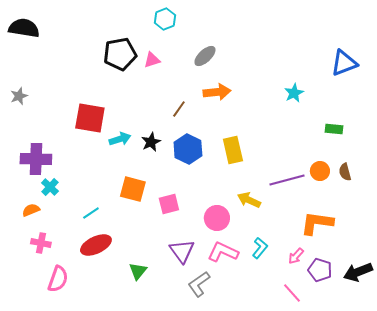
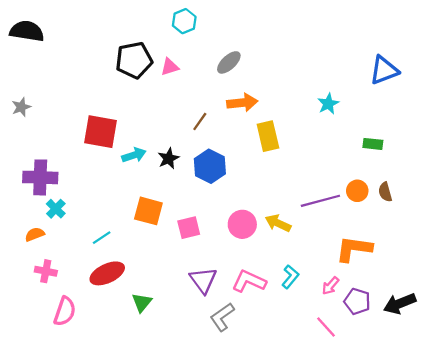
yellow rectangle: (233, 150) -> (268, 136), moved
pink circle: (217, 218) -> (242, 224), moved
green triangle: (138, 271) -> (142, 302), moved

